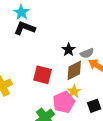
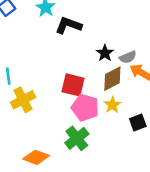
black L-shape: (25, 28) -> (68, 25), moved
pink pentagon: (64, 102) -> (85, 108), moved, turned -30

